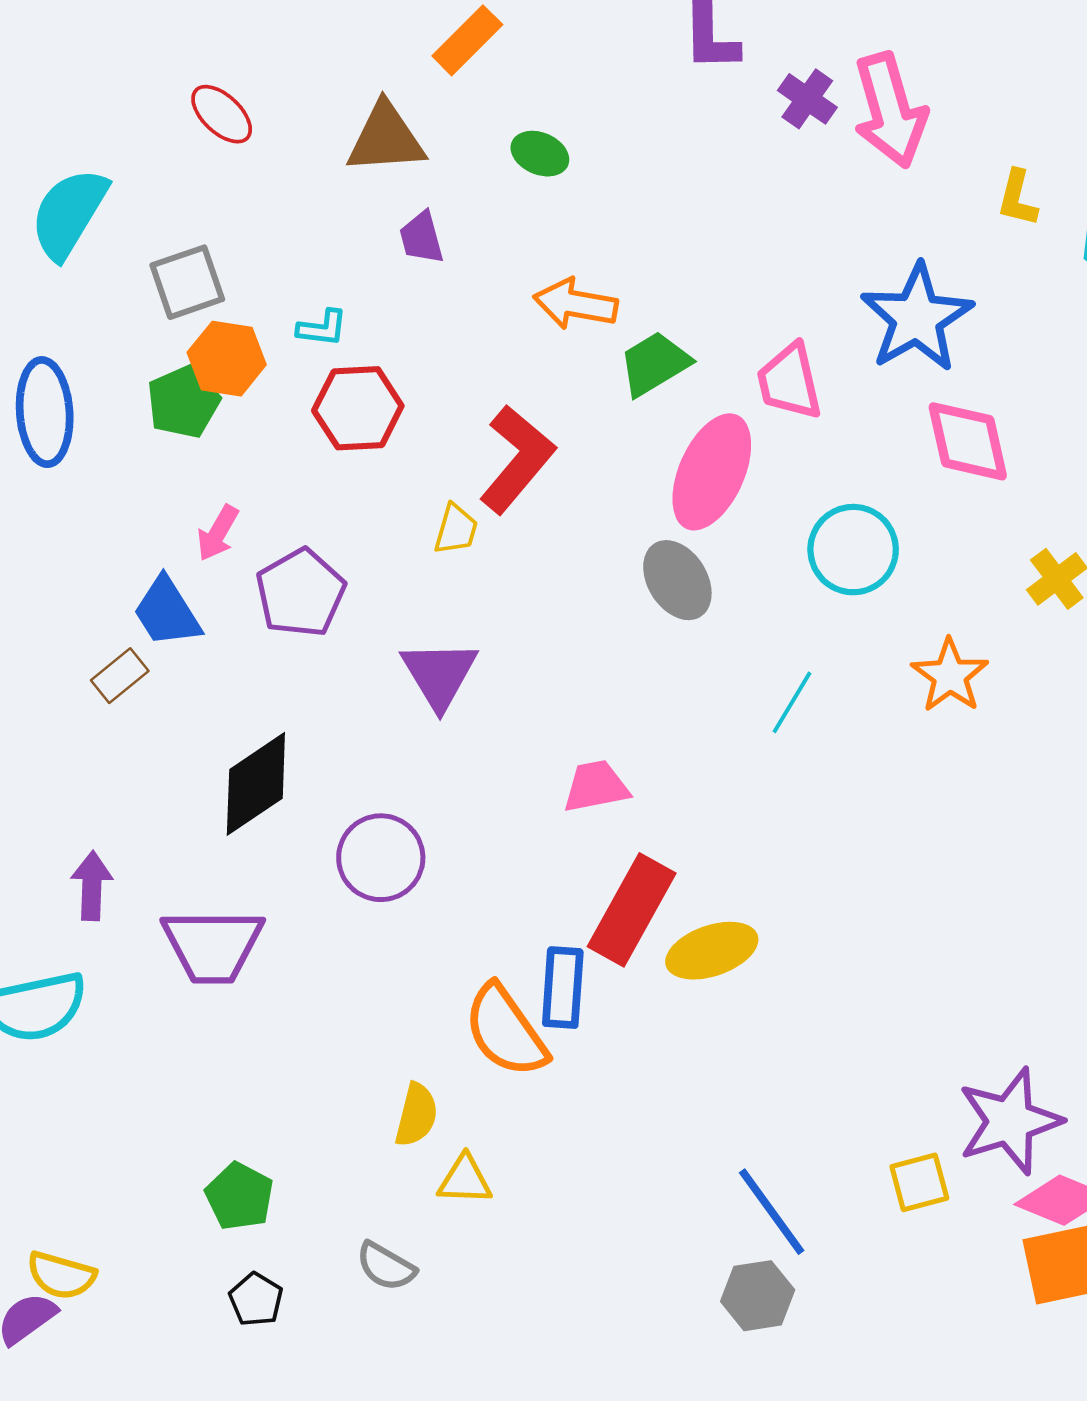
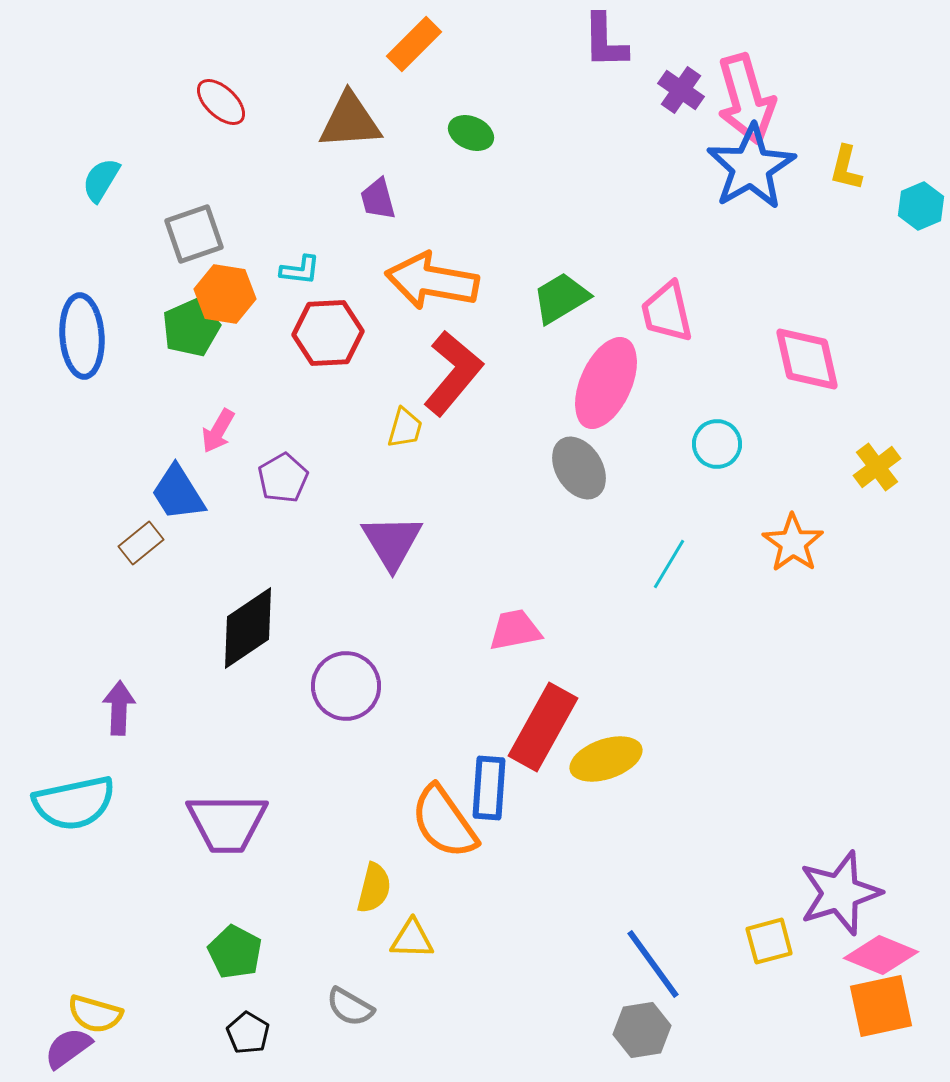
cyan semicircle: (69, 213) -> (101, 180), size x0.6
orange arrow: (576, 304) -> (432, 281), moved, size x1.4
blue star: (917, 318) -> (751, 167), moved
cyan circle: (853, 550) -> (717, 444), size x0.7
purple pentagon: (301, 593) -> (283, 478), size x0.7
purple trapezoid: (213, 946) -> (227, 823), moved

